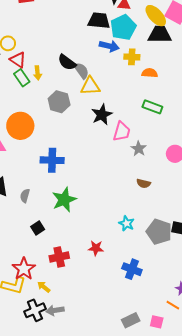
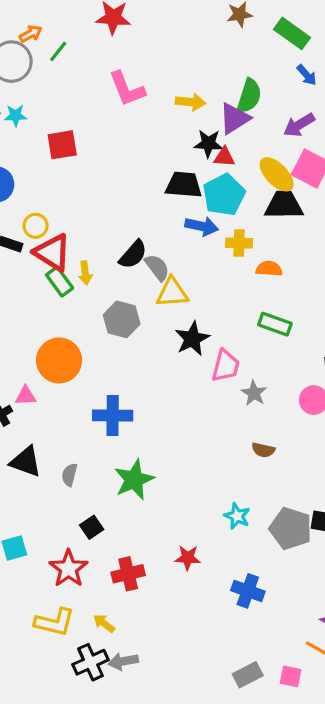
red triangle: (18, 60) -> (52, 252), size x1.4
black semicircle: (67, 62) -> (133, 254), turned -84
red star: (24, 269) -> (68, 569), moved

